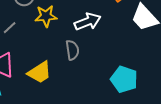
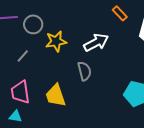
yellow trapezoid: (40, 72) -> (56, 95), turned 110

